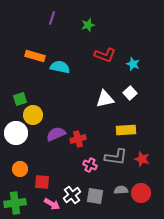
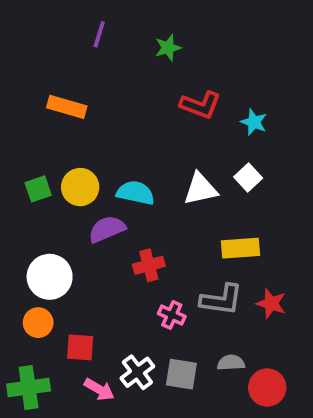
cyan semicircle: (60, 67) -> (135, 193), moved
yellow circle: (33, 115) -> (80, 187), moved
white circle: (16, 133) -> (50, 277), moved
purple semicircle: (56, 134) -> (107, 229), moved
red circle: (141, 193) -> (267, 388), moved

